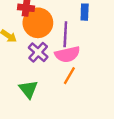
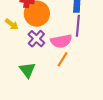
purple line: (65, 34) -> (78, 26), moved

